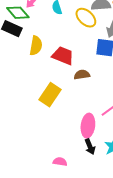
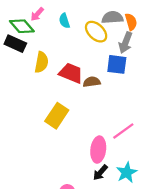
brown semicircle: (82, 75) -> (92, 82), moved
black arrow: (90, 147) -> (100, 172), turned 63

